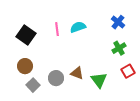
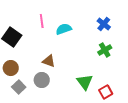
pink line: (57, 29) -> (42, 21), moved
red square: (128, 71) -> (106, 92), moved
brown triangle: (77, 73) -> (49, 61), moved

